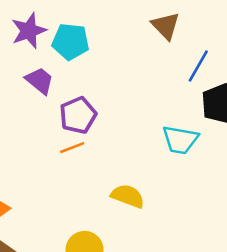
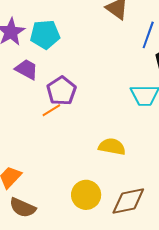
orange line: (72, 148) -> (51, 110), moved

